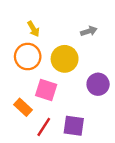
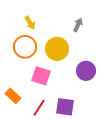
gray arrow: (89, 31) -> (78, 25), turned -48
orange rectangle: (23, 107) -> (13, 96), moved

